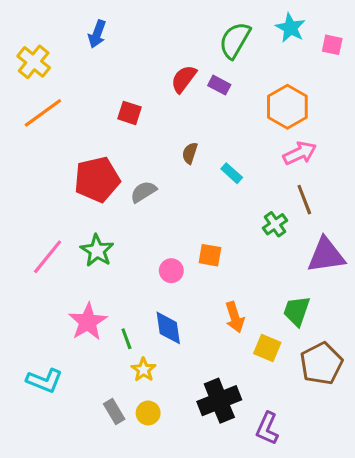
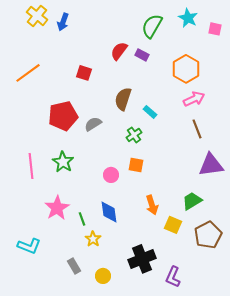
yellow cross: (34, 62) -> (37, 16), moved
brown semicircle: (190, 153) -> (123, 99), size x1.6
green cross: (275, 224) -> (134, 135), moved
pink line: (48, 257) -> (31, 166), turned -45
green trapezoid: (297, 311) -> (192, 201), turned 40
yellow circle: (148, 413) -> (103, 276), moved

